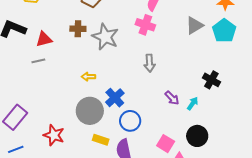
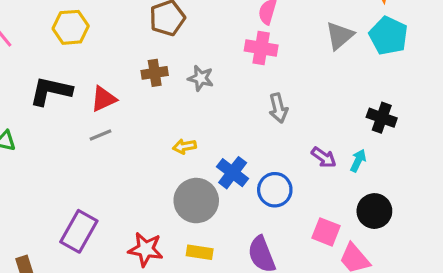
gray star: (105, 37) -> (201, 78), size x0.6
blue circle: (130, 121) -> (275, 190), moved
yellow rectangle: (101, 140) -> (200, 252), moved

